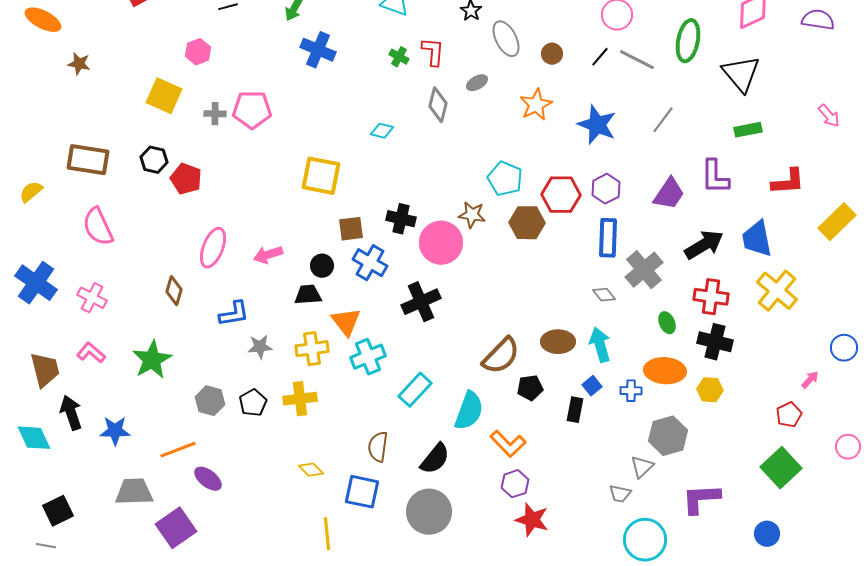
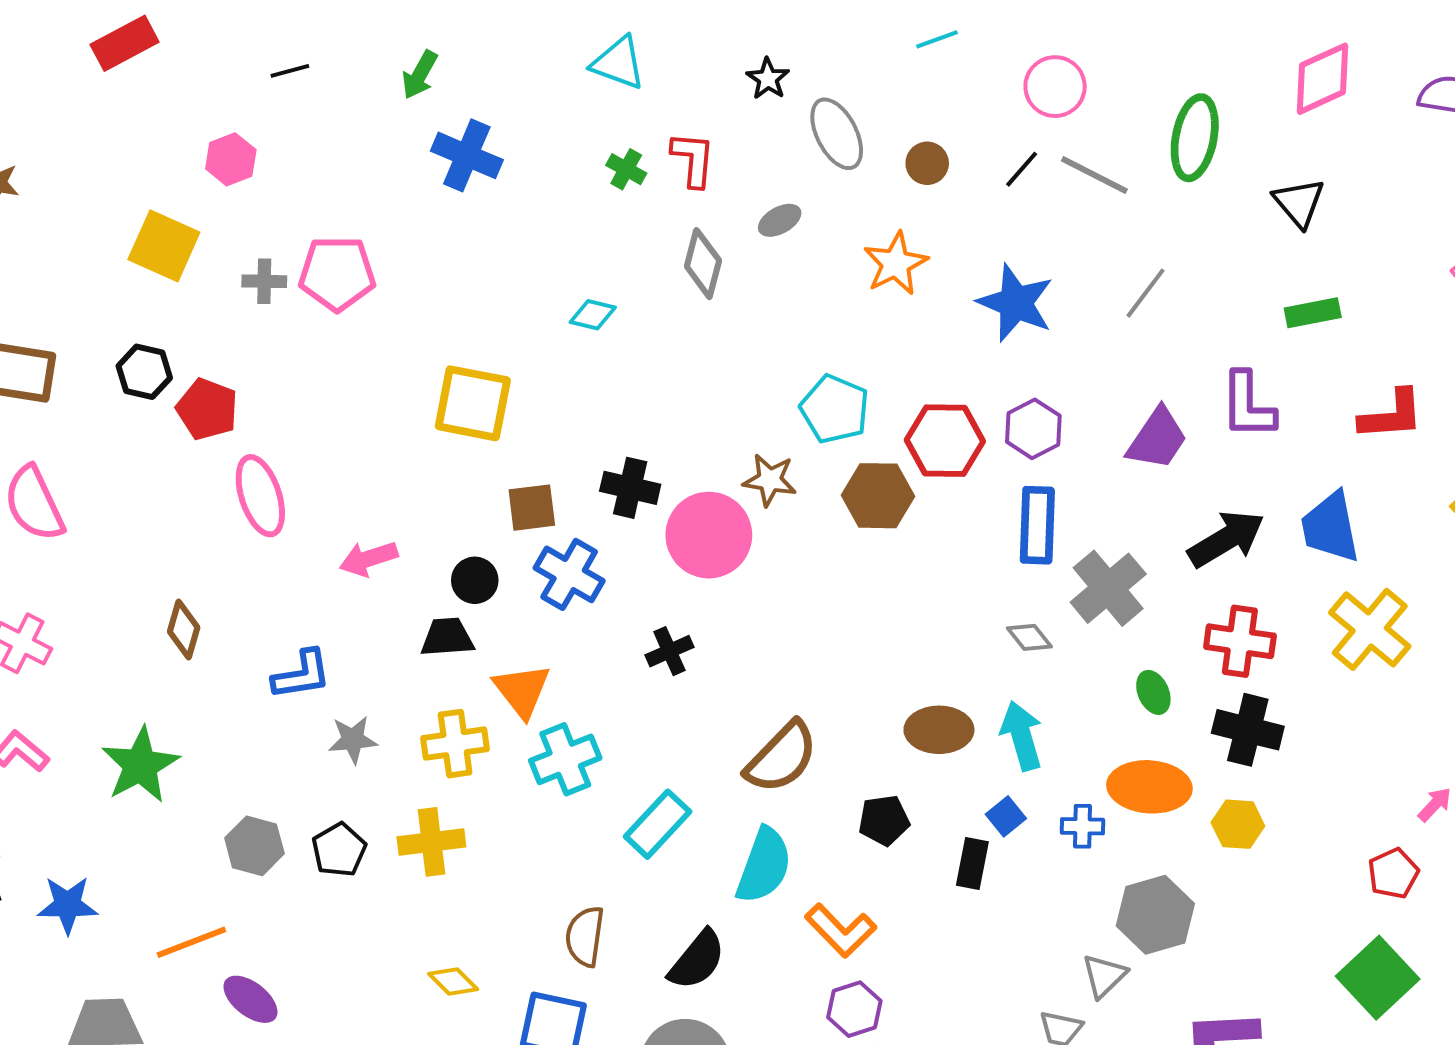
black triangle: (741, 74) -> (1299, 203), size x0.7
pink ellipse: (213, 248) -> (260, 496), moved, turned -39
black cross: (421, 302) -> (669, 651), size x0.6
brown semicircle: (501, 356) -> (782, 757), moved

